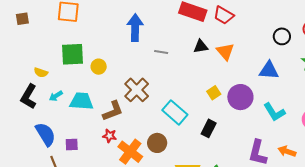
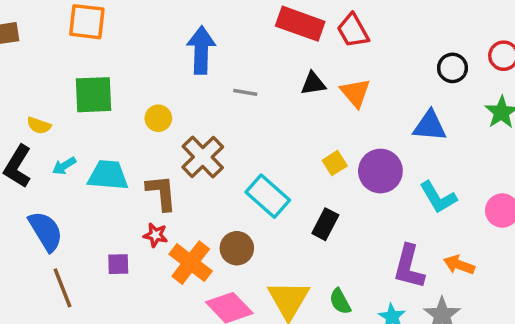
red trapezoid: (224, 15) -> (353, 31), turned 30
yellow circle: (99, 67) -> (158, 118), moved
brown L-shape: (113, 111) -> (161, 193), turned -75
purple square: (72, 145) -> (118, 264), moved

